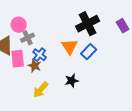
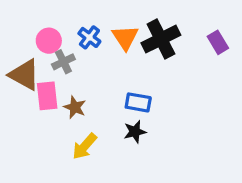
orange triangle: (70, 47) -> (125, 37), moved
blue rectangle: (89, 52) -> (138, 102), moved, turned 56
blue cross: (40, 55) -> (89, 37), moved

